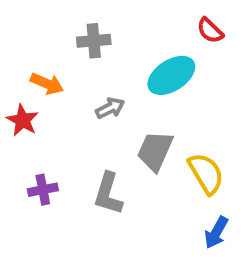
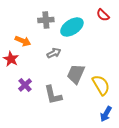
cyan ellipse: (171, 75) -> (72, 27), moved
purple cross: (43, 190) -> (25, 85), moved, turned -32
gray L-shape: (108, 194) -> (53, 95), turned -30

